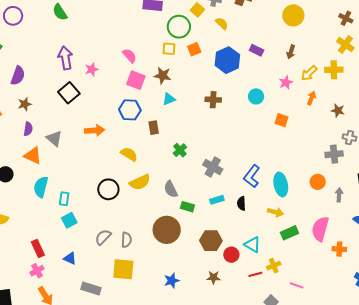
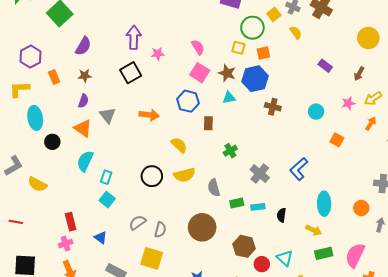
blue hexagon: (227, 60) -> (255, 79), moved
blue L-shape: (252, 176) -> (299, 169), moved
green rectangle: (187, 207) -> (237, 203), moved, turned -40
cyan square: (69, 220) -> (107, 200), turned -35

